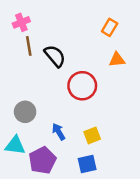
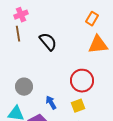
brown line: (29, 46) -> (18, 34), moved
orange triangle: (117, 60) -> (98, 45), size x1.5
red circle: (82, 86) -> (82, 81), moved

